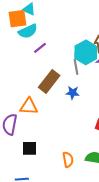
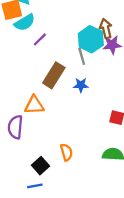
black square: (29, 148) -> (41, 166), moved, turned -35
orange semicircle: (68, 160) -> (66, 152), moved

